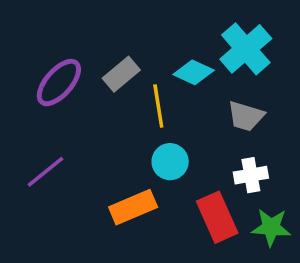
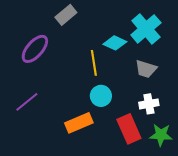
gray rectangle: (121, 74) -> (66, 15), moved

